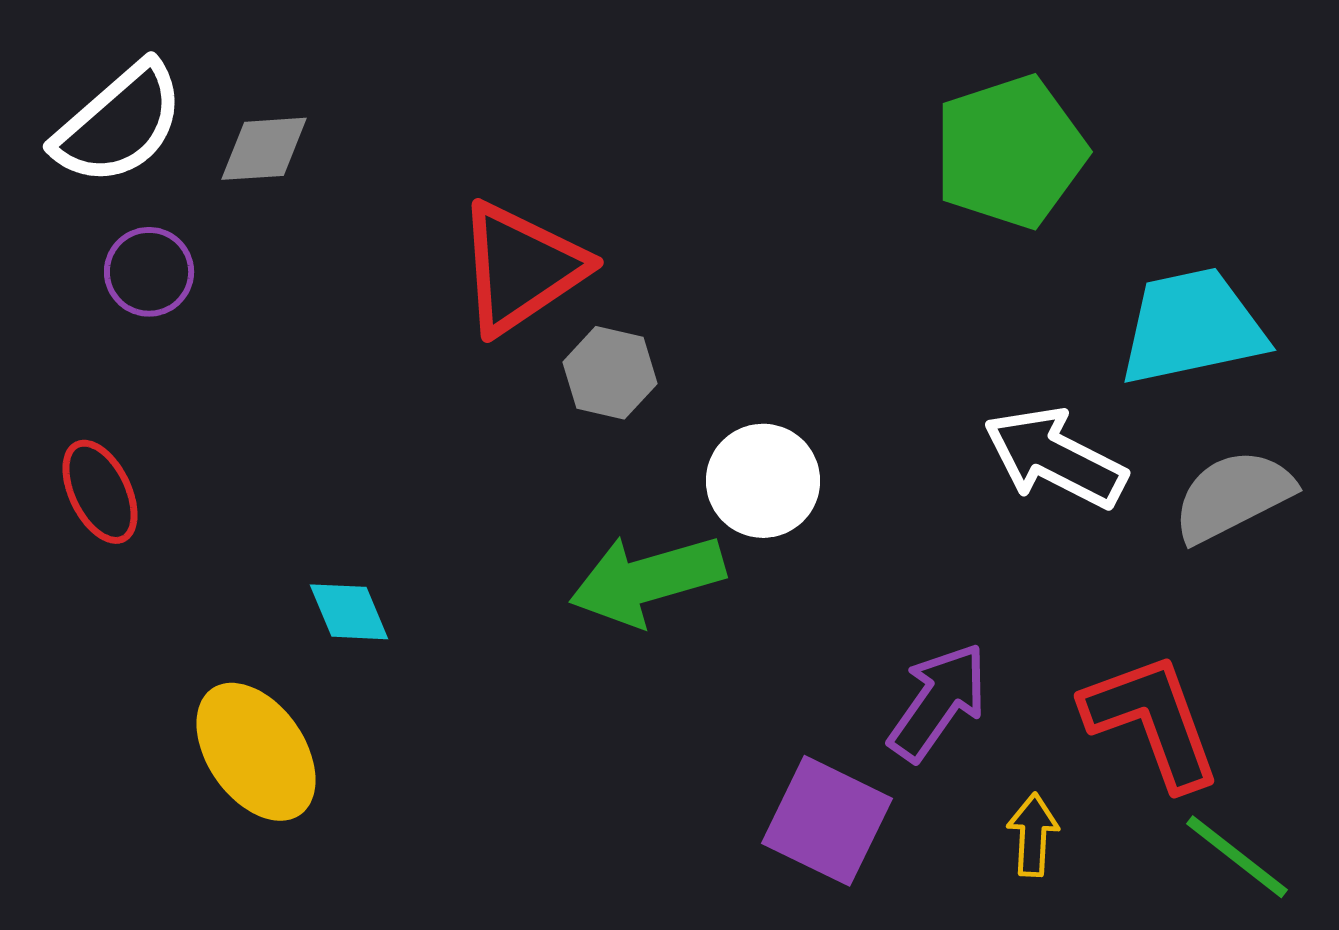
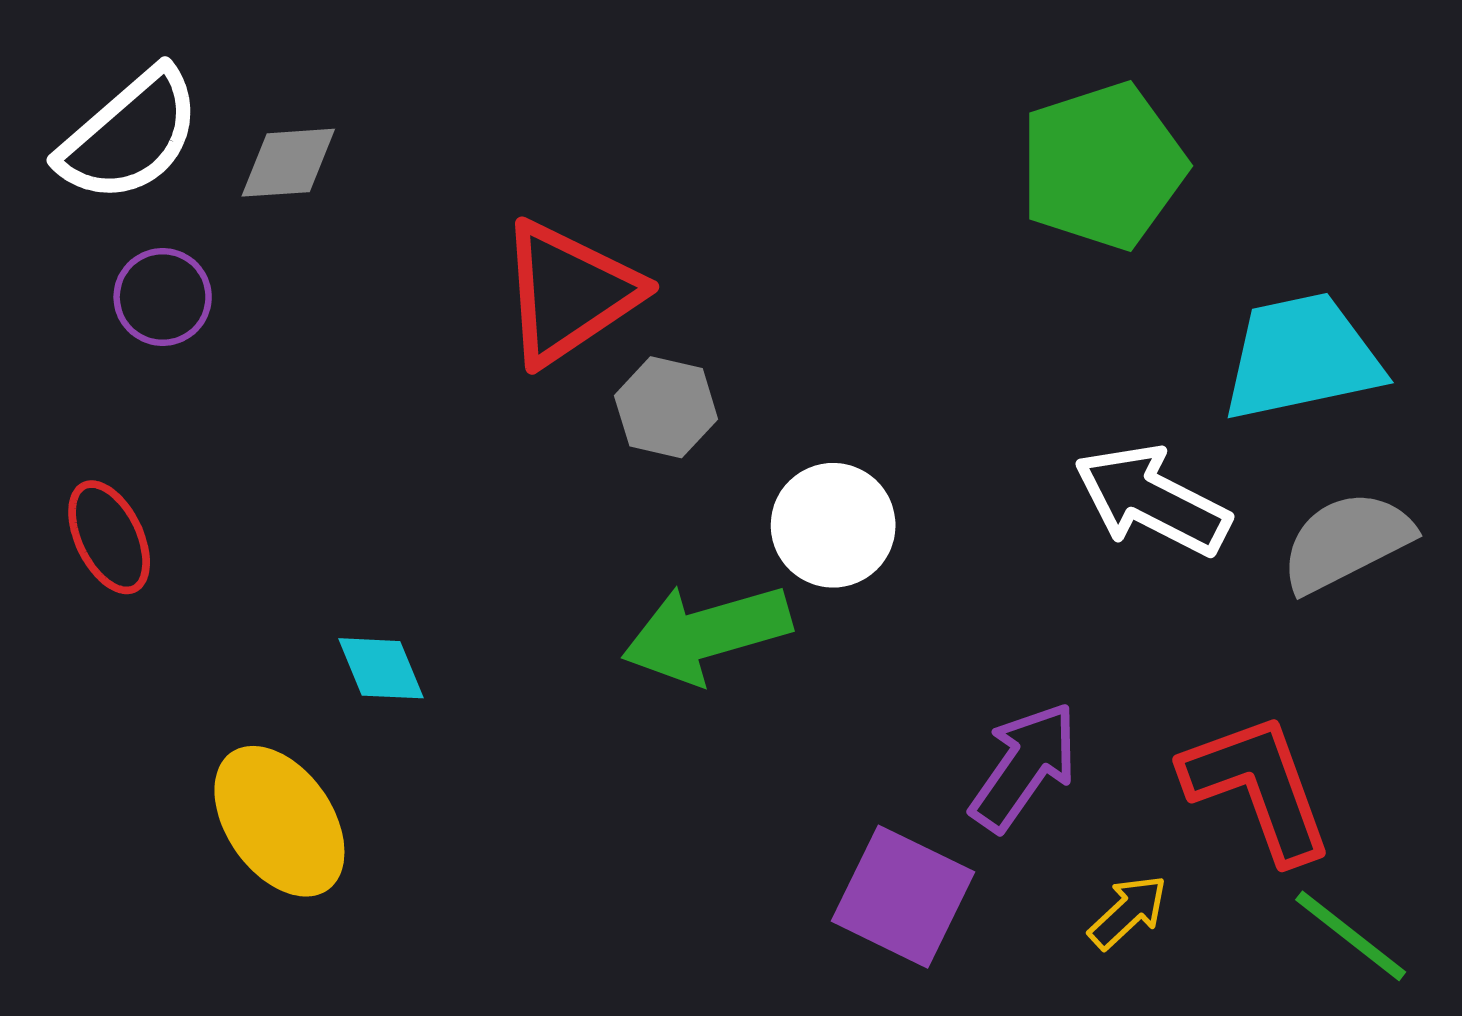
yellow arrow: (1033, 835) -> (1128, 912), turned 44

